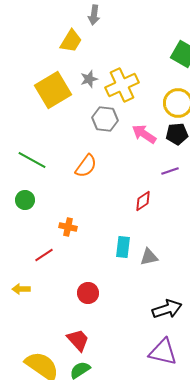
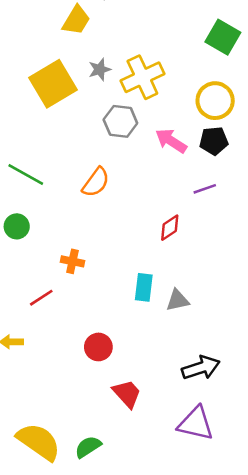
red trapezoid: (78, 340) -> (127, 394), moved

